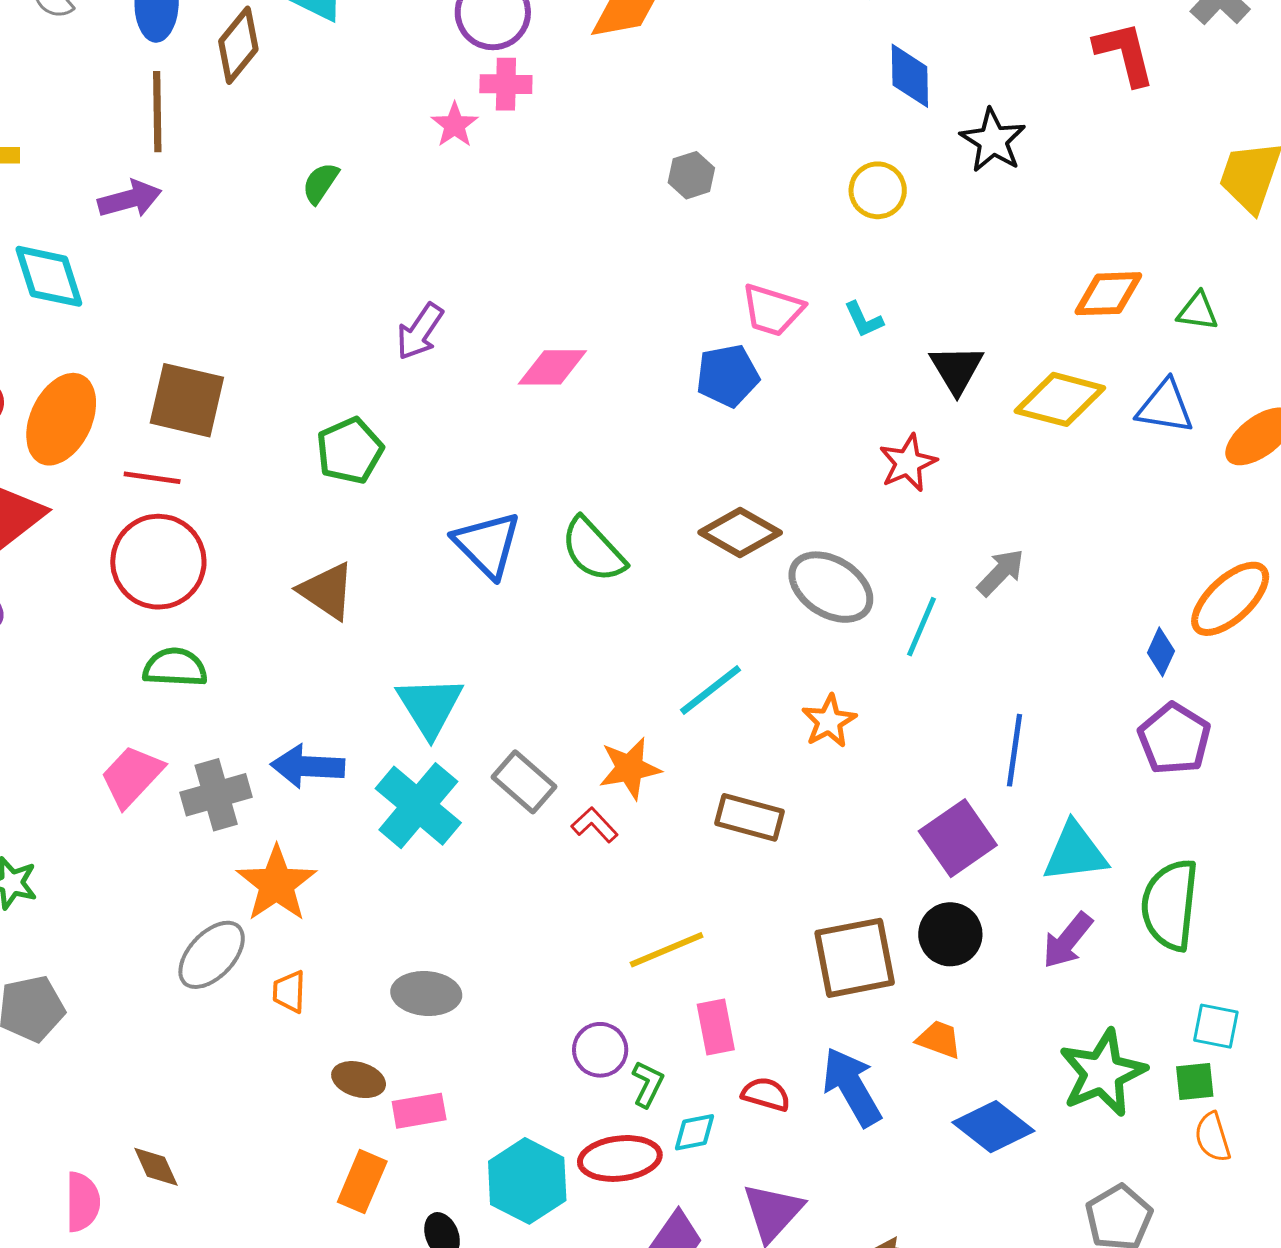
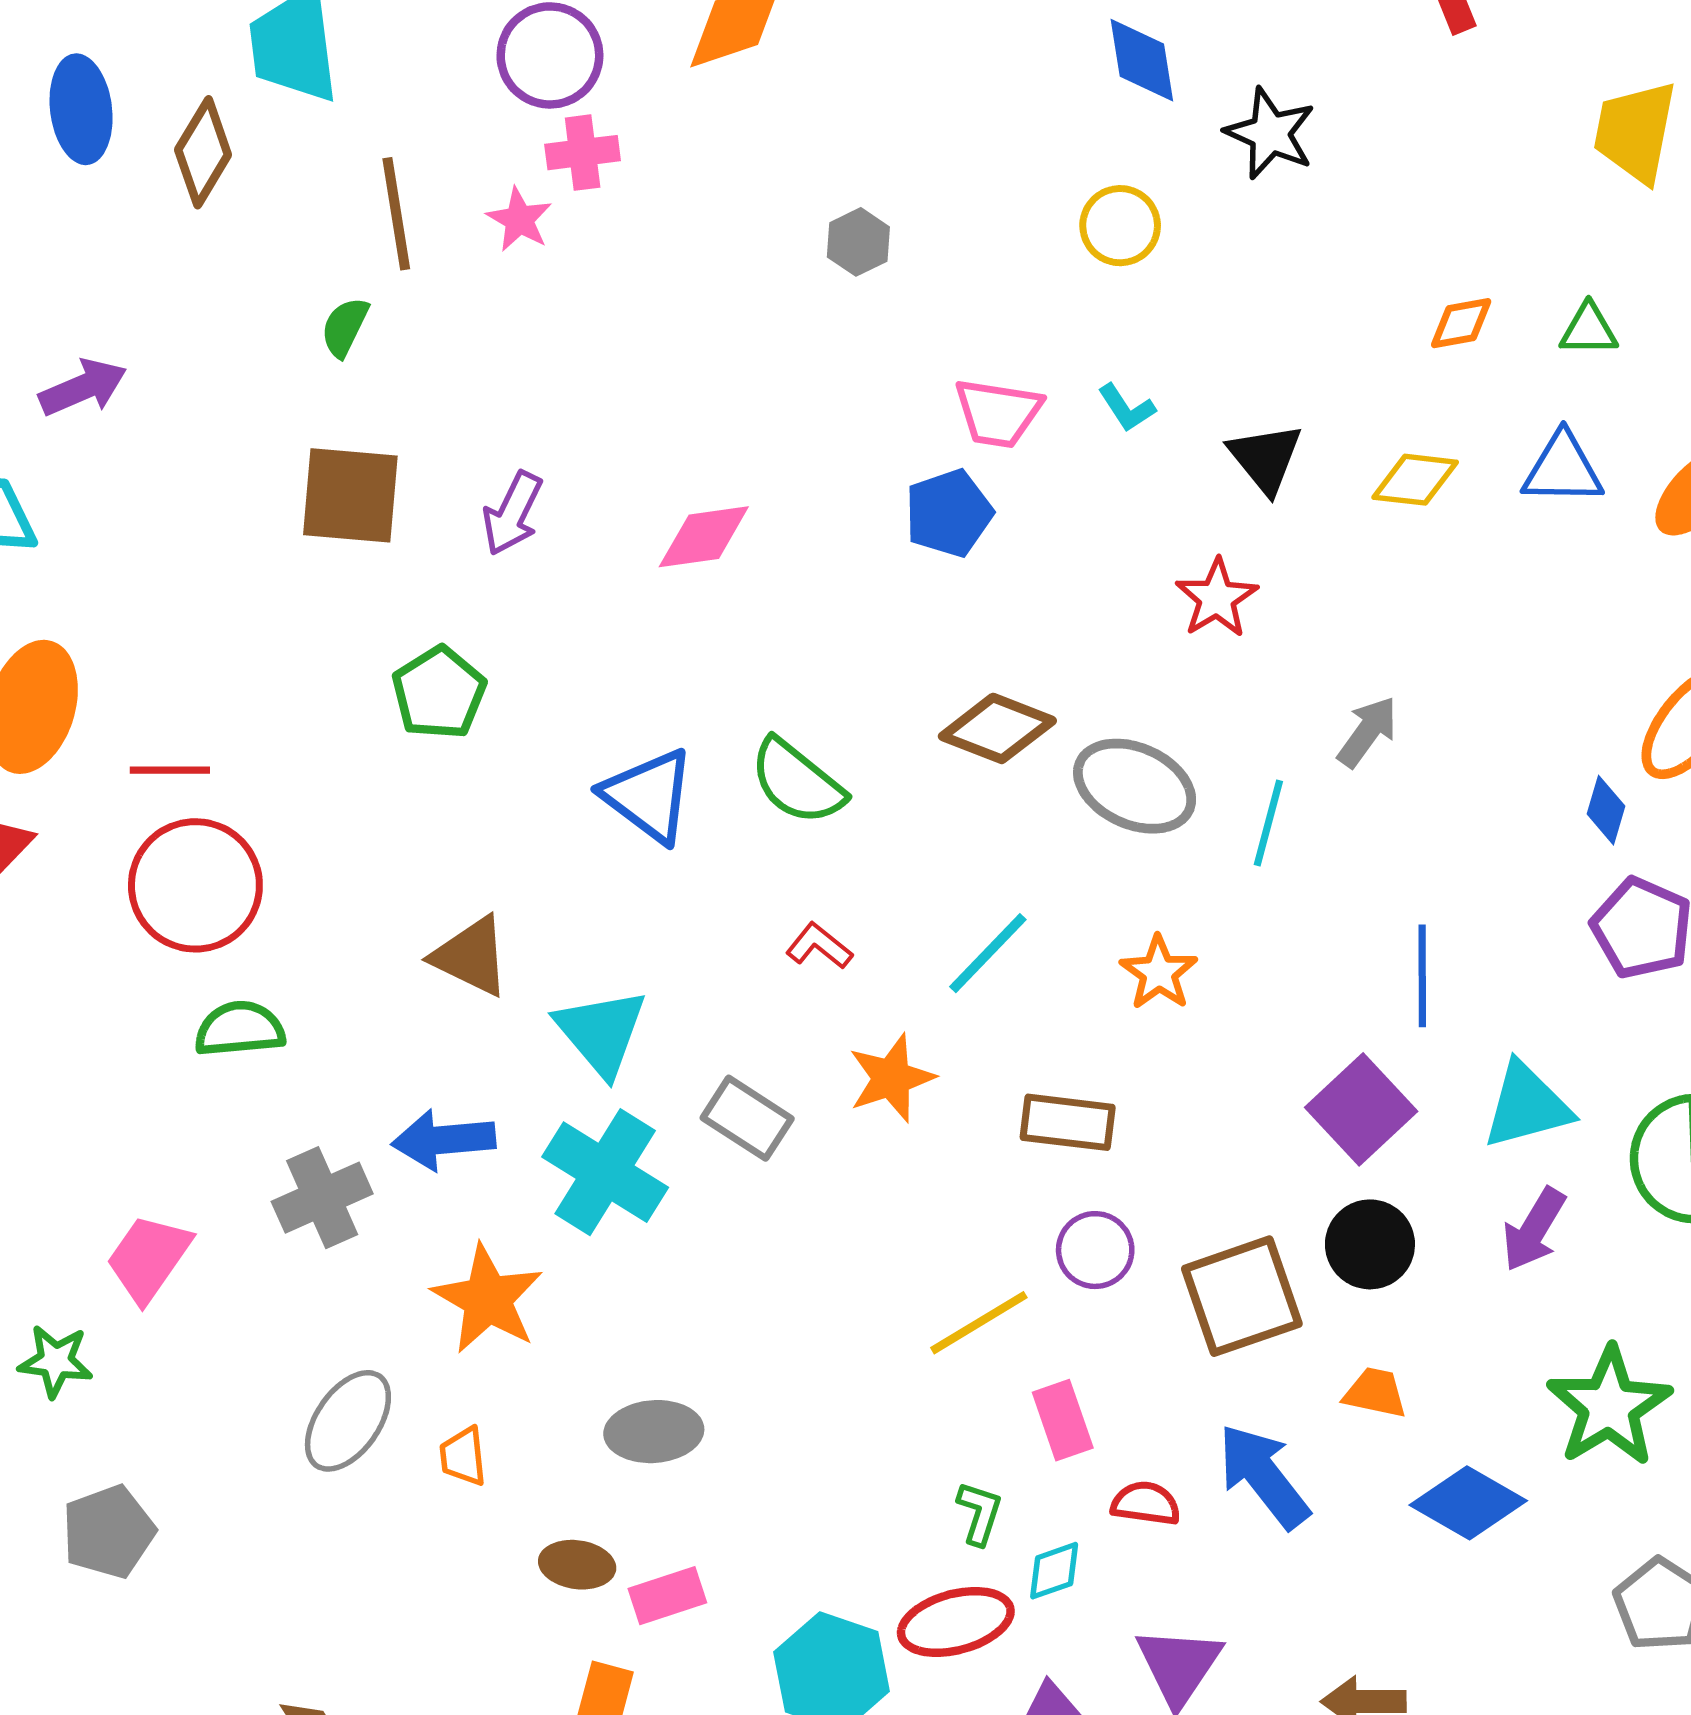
brown line: (157, 112) -> (396, 214), moved
orange diamond: (1108, 294) -> (1461, 323), size x0.7
yellow diamond: (1060, 399) -> (1415, 480), size x0.7
brown square: (187, 400) -> (350, 495), moved
brown triangle: (327, 591) -> (471, 956), moved
pink trapezoid: (132, 776) -> (149, 1258), moved
red L-shape: (595, 825) -> (819, 946), moved
orange star: (276, 884) -> (488, 1299), moved
purple circle: (600, 1050) -> (1095, 1250), moved

